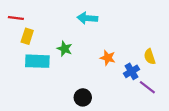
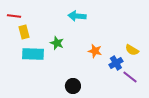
yellow rectangle: (27, 36) -> (24, 32), turned -32
yellow semicircle: (150, 57) -> (132, 50), turned -40

